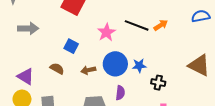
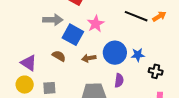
gray arrow: (28, 28) -> (53, 20), moved
pink star: (106, 32) -> (96, 24), moved
blue square: (71, 46) -> (73, 35), size x1.5

